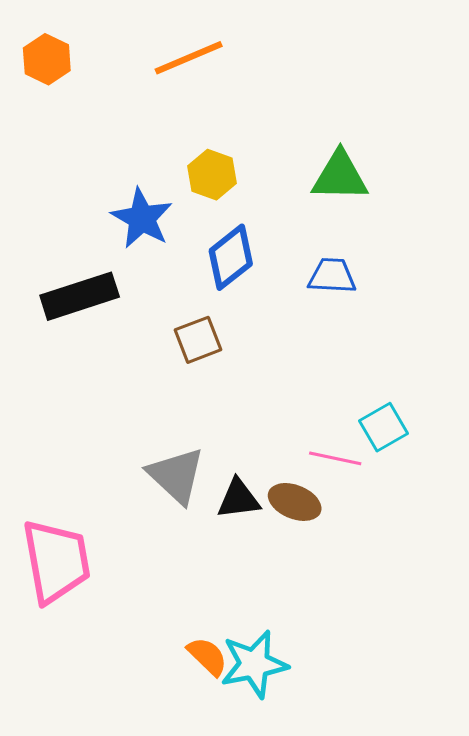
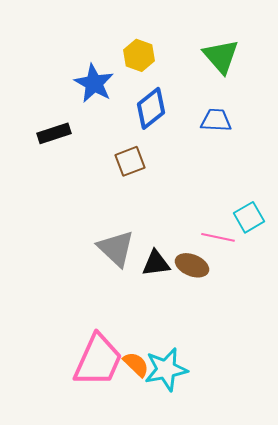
green triangle: (340, 176) -> (221, 56), turned 48
black rectangle: (80, 296) -> (54, 133), size x0.7
pink trapezoid: (56, 561) -> (98, 360), moved, turned 34

